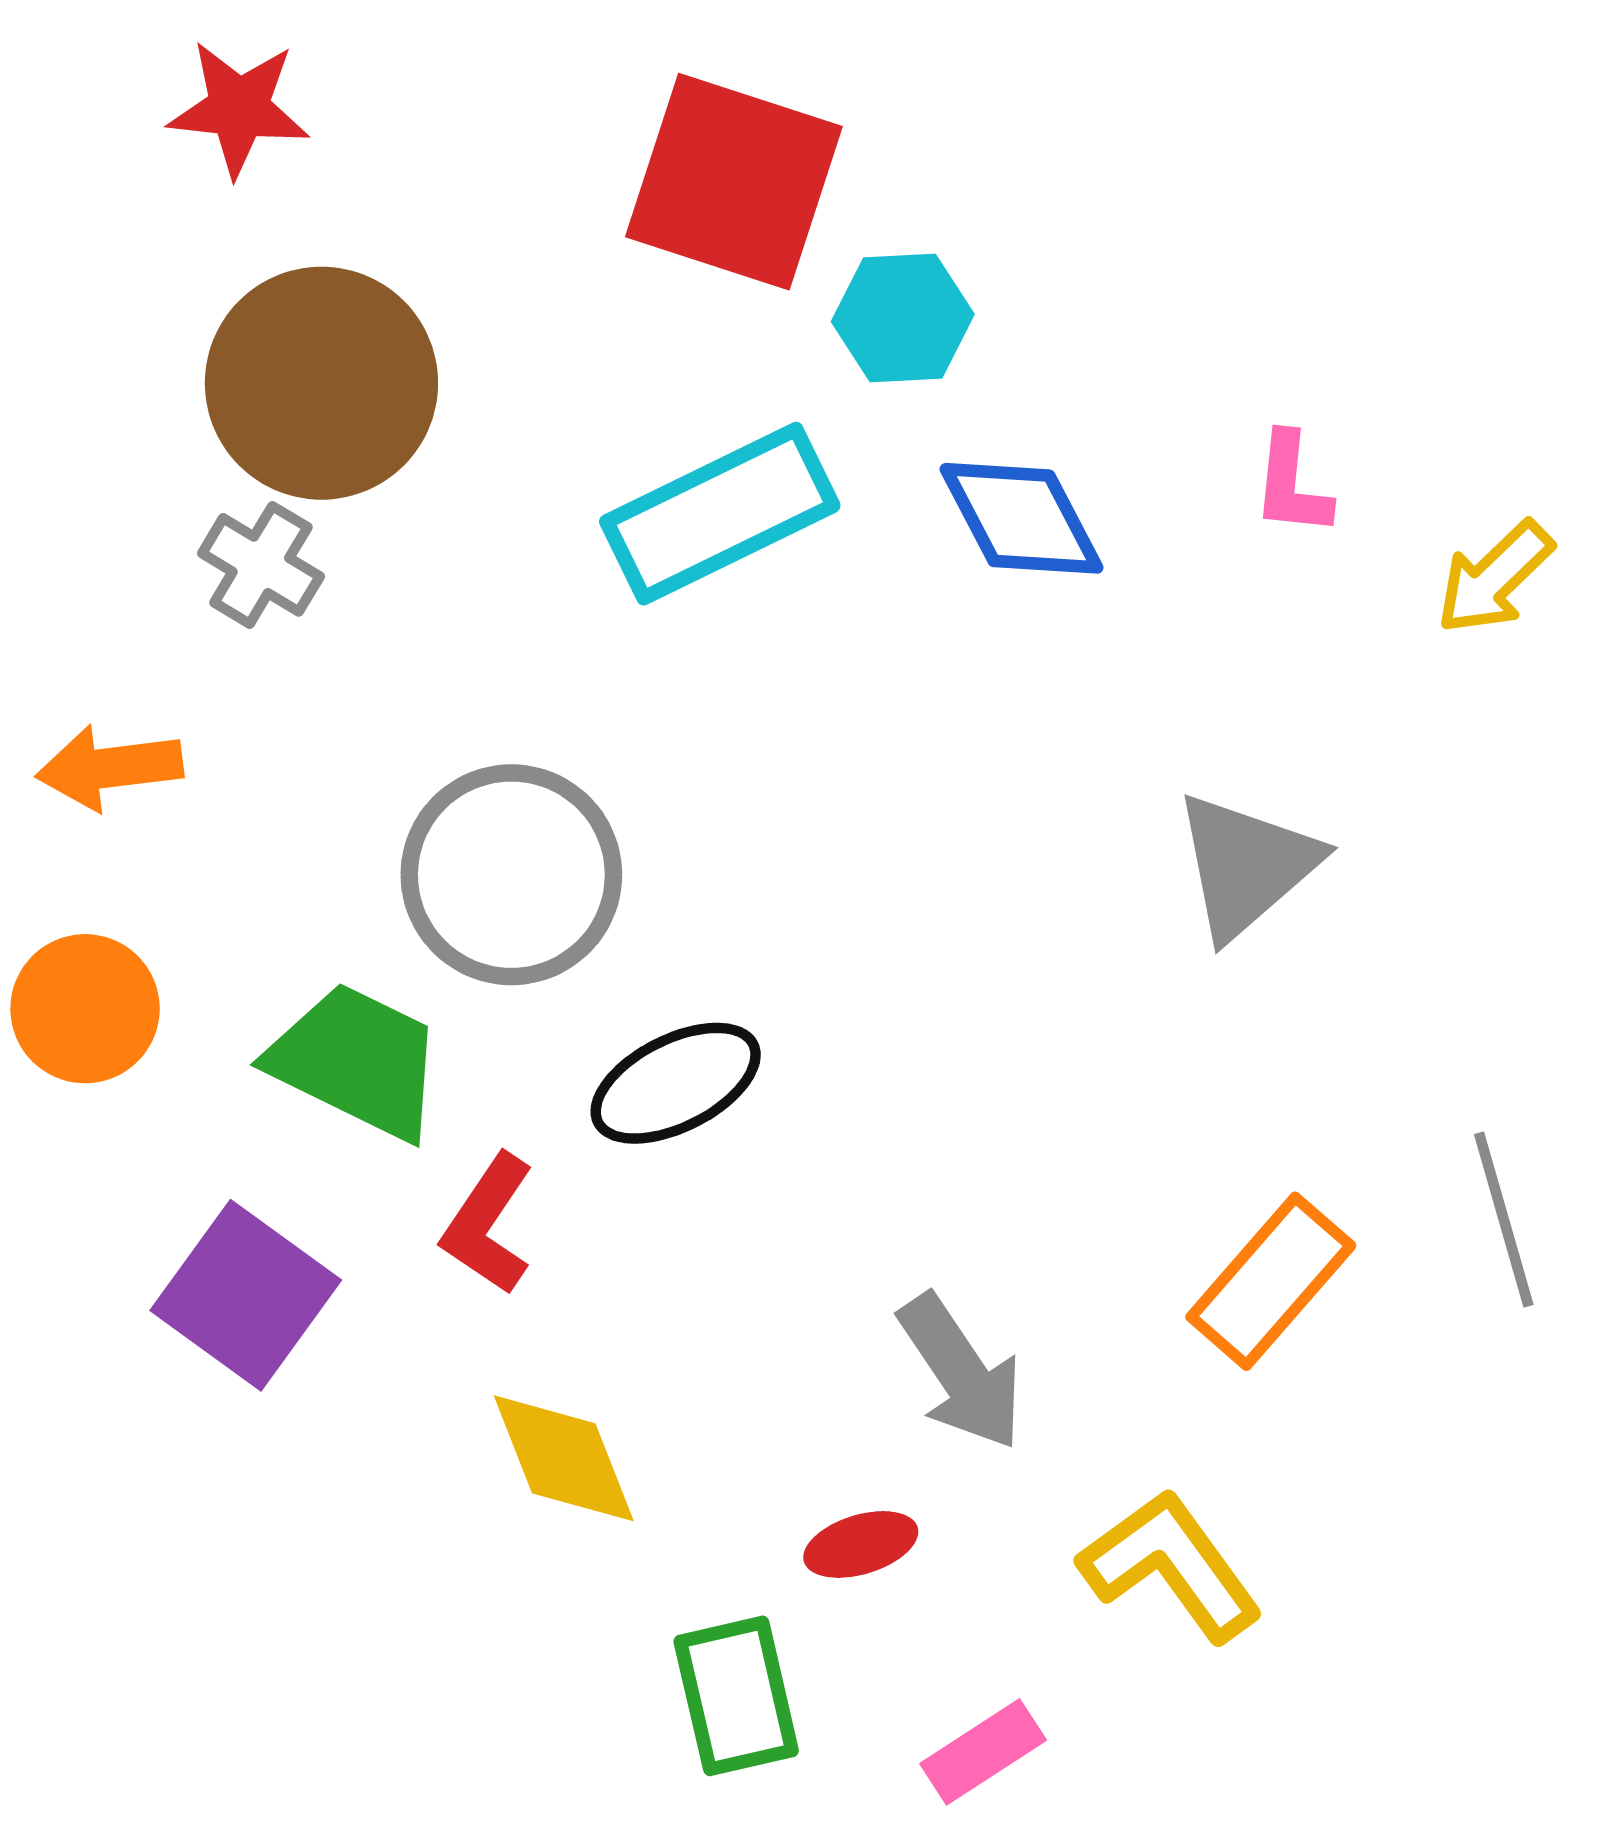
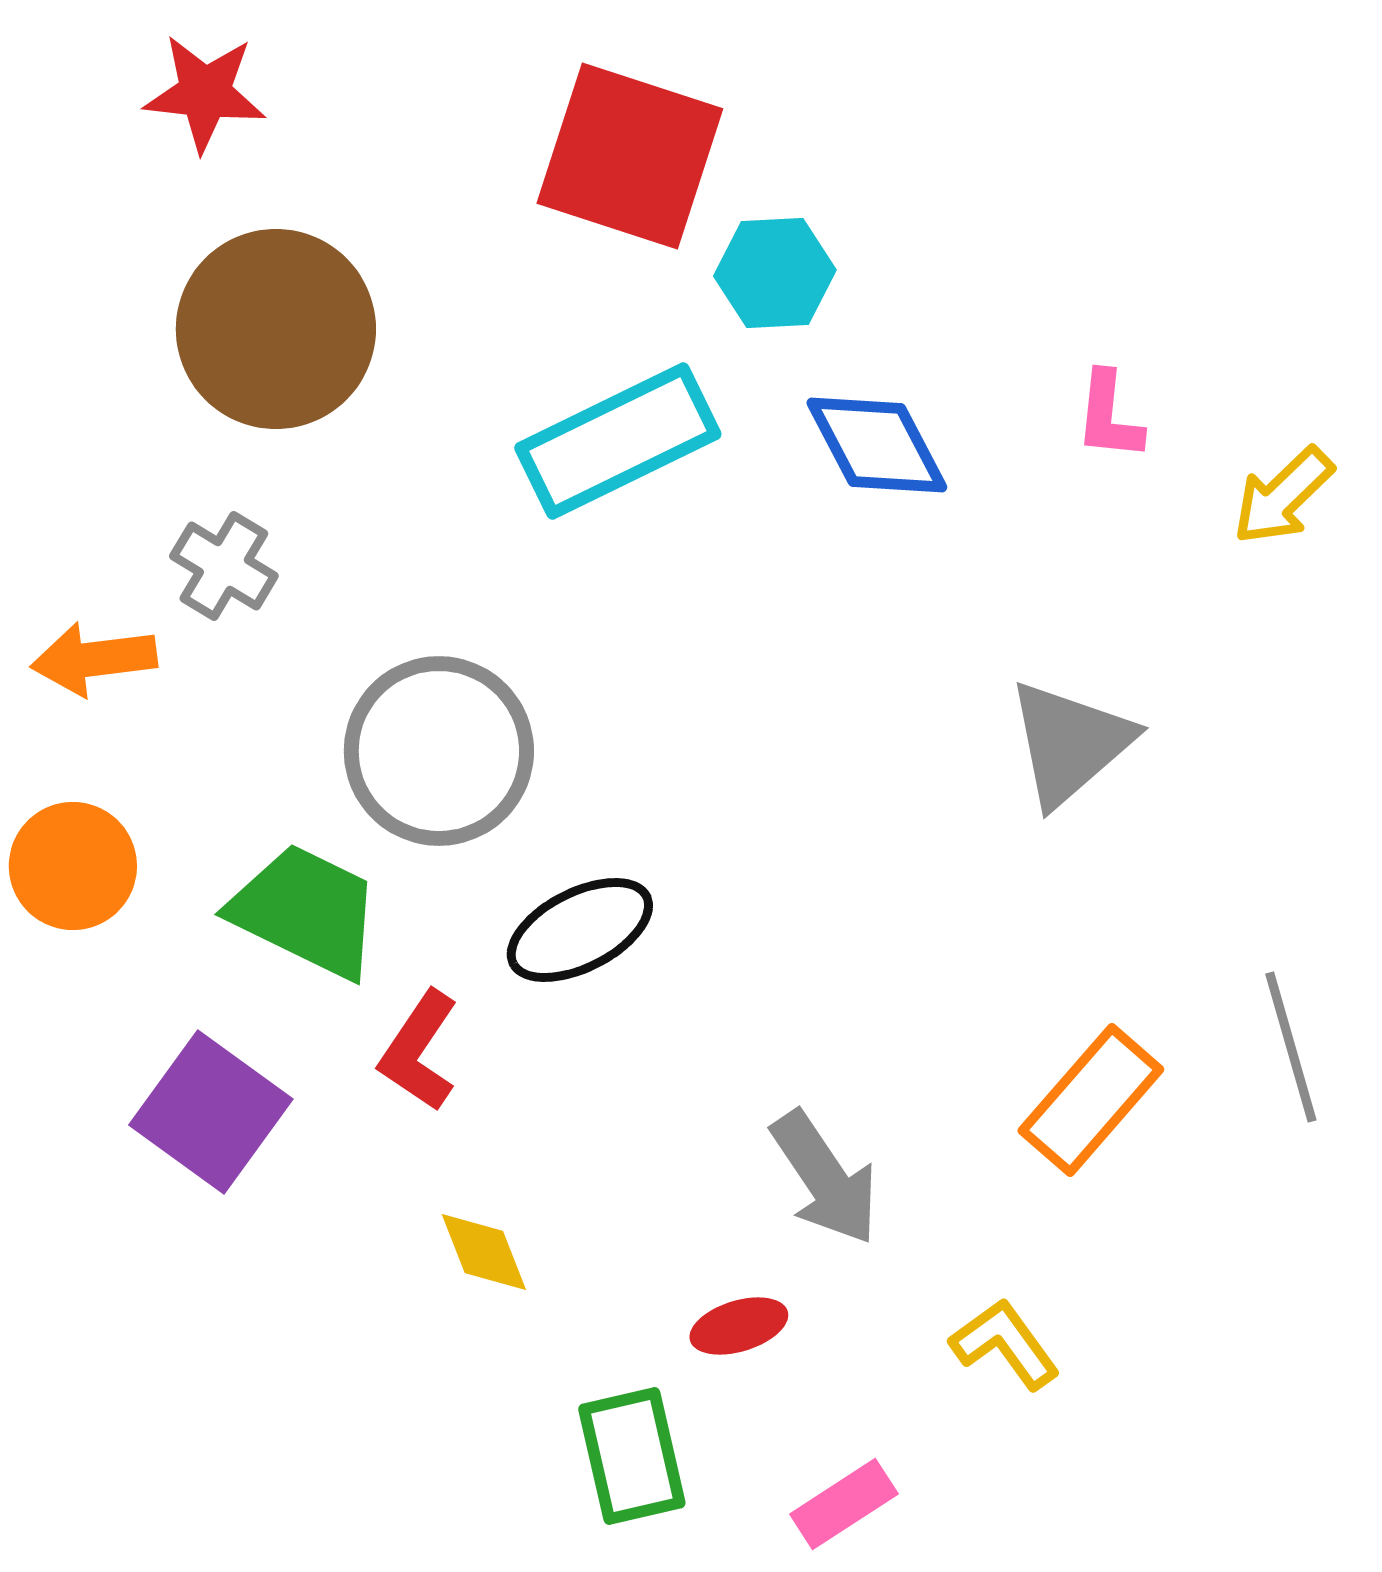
gray cross: (261, 565) -> (224, 566), moved
yellow diamond: (564, 1458) -> (484, 1252), size x0.7
yellow L-shape: (1171, 1565) -> (1005, 1344), size x0.7

